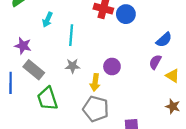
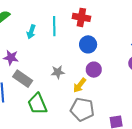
blue circle: (126, 14) -> (88, 44), moved
cyan line: (71, 35) -> (54, 26), moved
yellow arrow: (95, 82) -> (80, 85), turned 35

